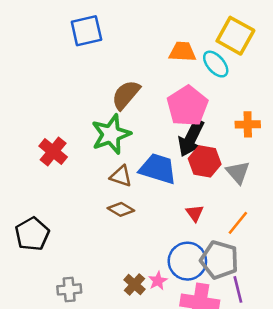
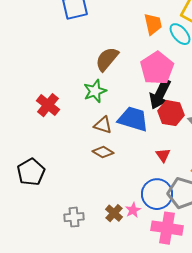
orange trapezoid: (182, 52) -> (153, 24), turned 75
green star: (111, 134) -> (95, 91), size x0.7
gray cross: (69, 289) -> (74, 217), moved

